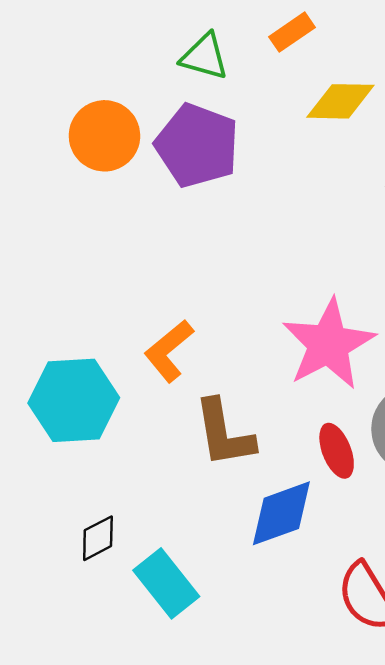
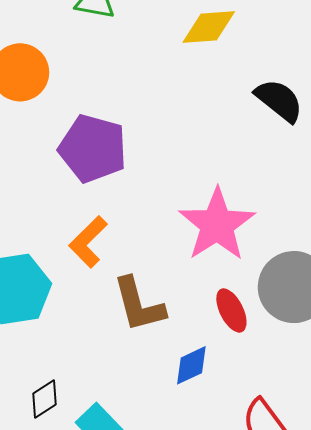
purple pentagon: (197, 145) -> (93, 148), moved
blue diamond: (281, 513) -> (191, 365), size x0.7

